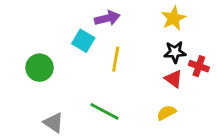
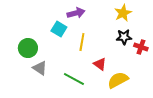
red triangle: (174, 79) -> (100, 64), moved
yellow semicircle: (166, 113) -> (118, 80), size x1.5
gray triangle: (54, 123) -> (40, 68), moved

